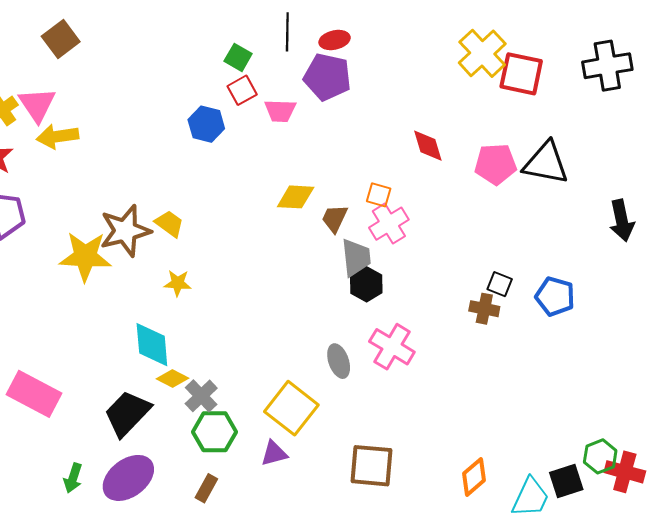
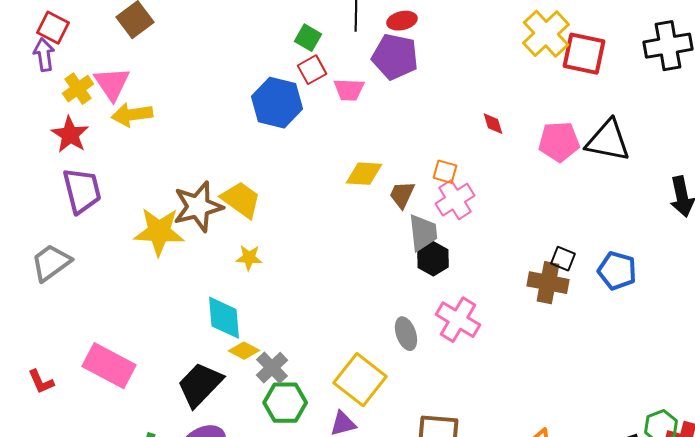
blue hexagon: (206, 124) -> (277, 103), size x1.4
red diamond: (428, 146) -> (493, 124), size x0.7
yellow trapezoid: (169, 224) -> (241, 200), size x1.4
brown cross: (484, 309) -> (548, 283), size x1.4

